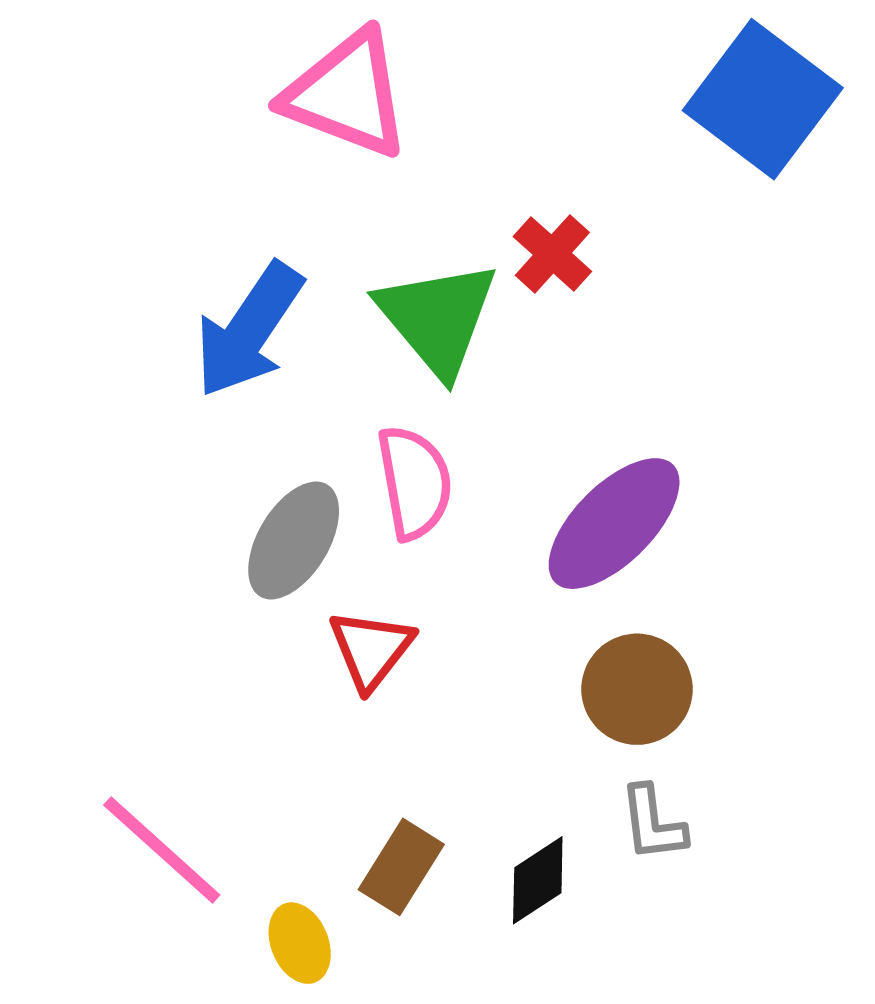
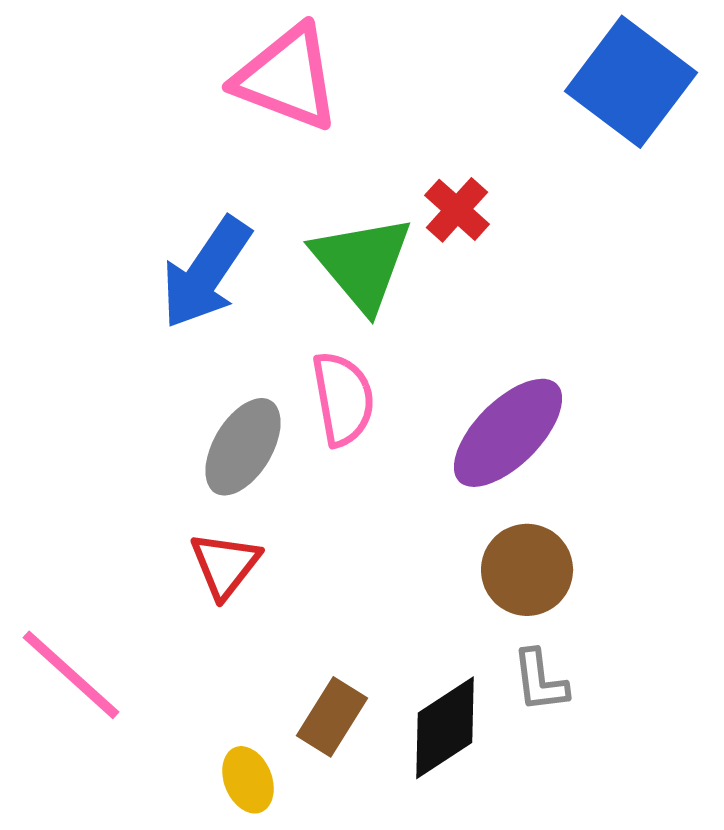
red triangle: (371, 649) -> (225, 565), moved
pink line: (162, 850) -> (71, 675), moved
black diamond: (538, 880) -> (445, 728), size x1.4

